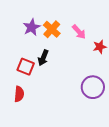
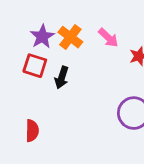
red square: (26, 67) -> (35, 66), moved

